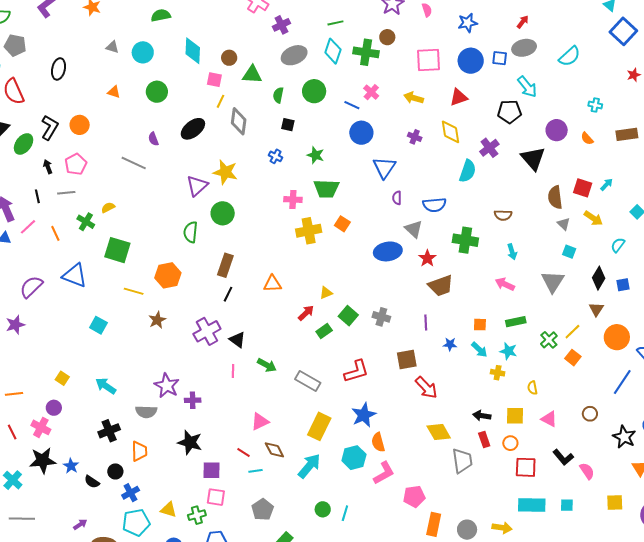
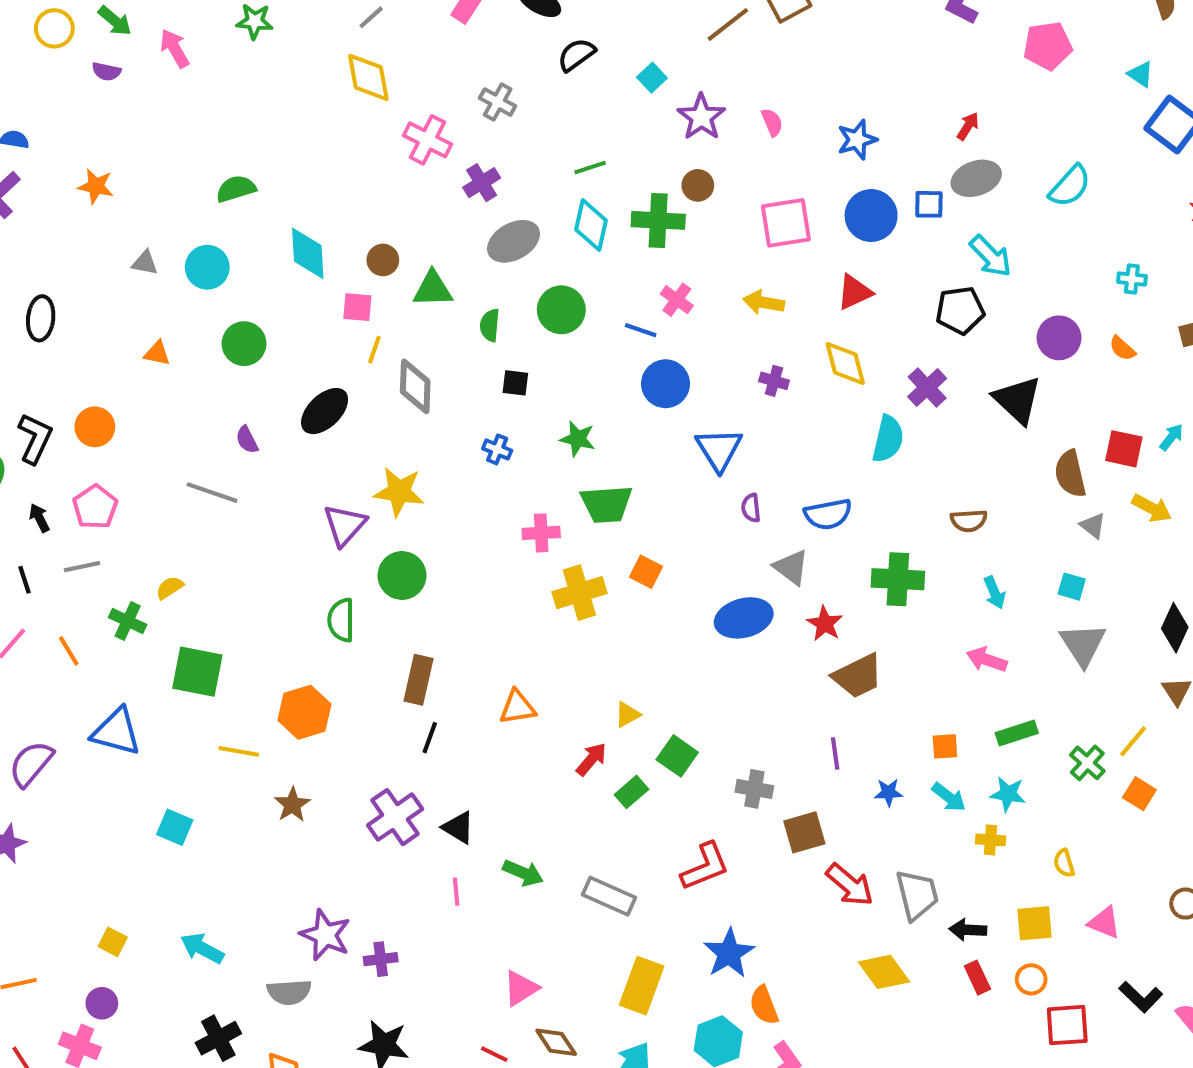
cyan square: (569, 252) -> (1072, 587), moved
gray cross: (381, 317) -> (754, 789), moved
gray trapezoid: (462, 461) -> (917, 895), moved

